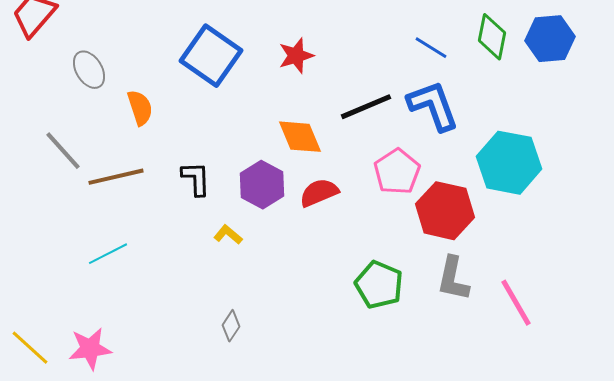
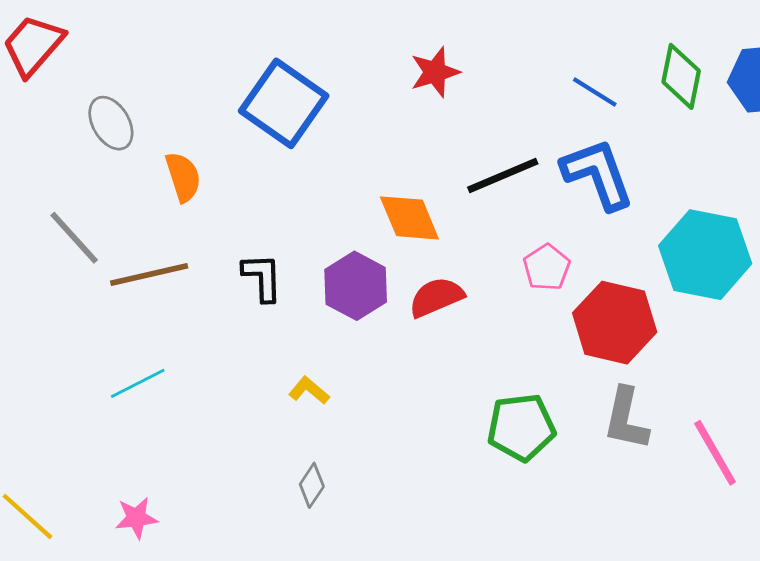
red star: (296, 56) -> (435, 72), moved
pink pentagon: (397, 172) -> (547, 267), size x0.7
yellow L-shape: (228, 235) -> (309, 391), moved
green pentagon: (379, 285) -> (521, 427), turned -30
pink star: (90, 349) -> (136, 518), moved, size x0.7

